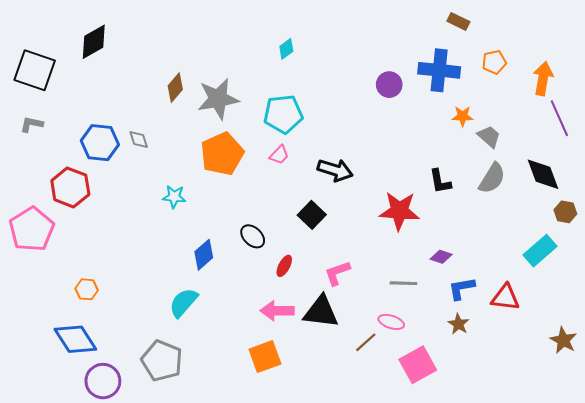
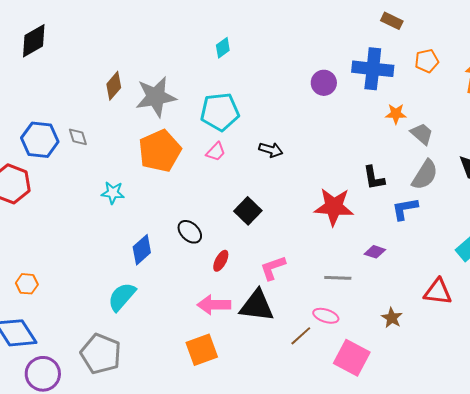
black arrow: (335, 170) -> (271, 150), moved, size x0.7
blue L-shape: (462, 288) -> (405, 209), moved
pink square: (418, 365) -> (352, 358), turned -33

